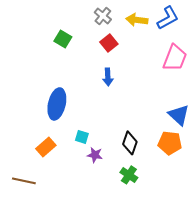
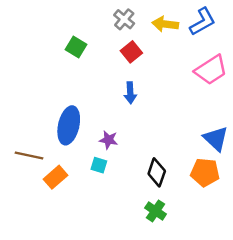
pink trapezoid: (175, 58) -> (211, 70), turned 36
purple star: (95, 155) -> (109, 140), moved
brown line: (24, 181) -> (29, 156), moved

